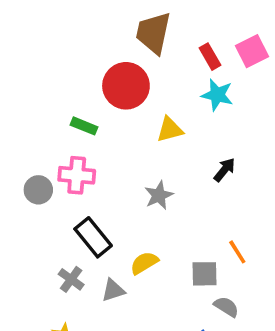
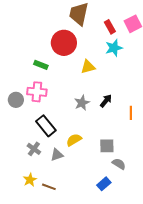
cyan star: (217, 95) -> (114, 48), turned -30
black arrow: (225, 170) -> (106, 101), moved
orange line: (237, 252) -> (131, 113), moved, turned 32

